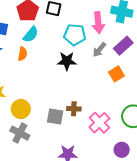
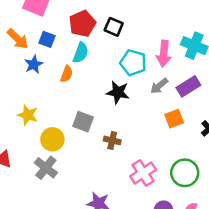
cyan semicircle: (31, 34) -> (81, 53), turned -30
brown cross: (74, 109) -> (112, 140), moved
gray square: (55, 117) -> (83, 122), moved

